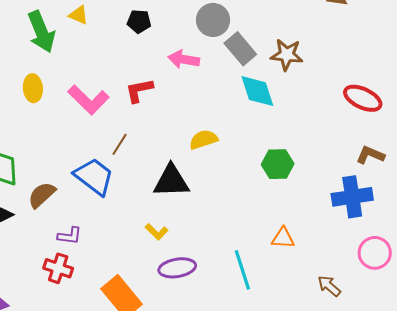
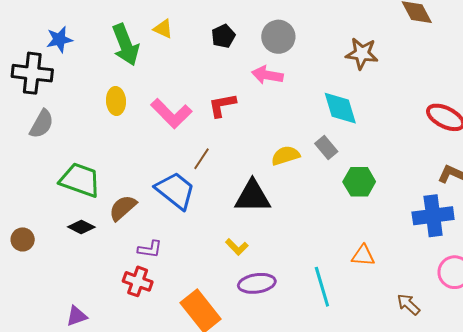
gray circle: (213, 20) -> (278, 37), moved
black pentagon: (139, 21) -> (223, 36), turned -30
gray rectangle: (240, 49) -> (326, 148), moved, size x0.7
brown star: (287, 55) -> (362, 54), moved

